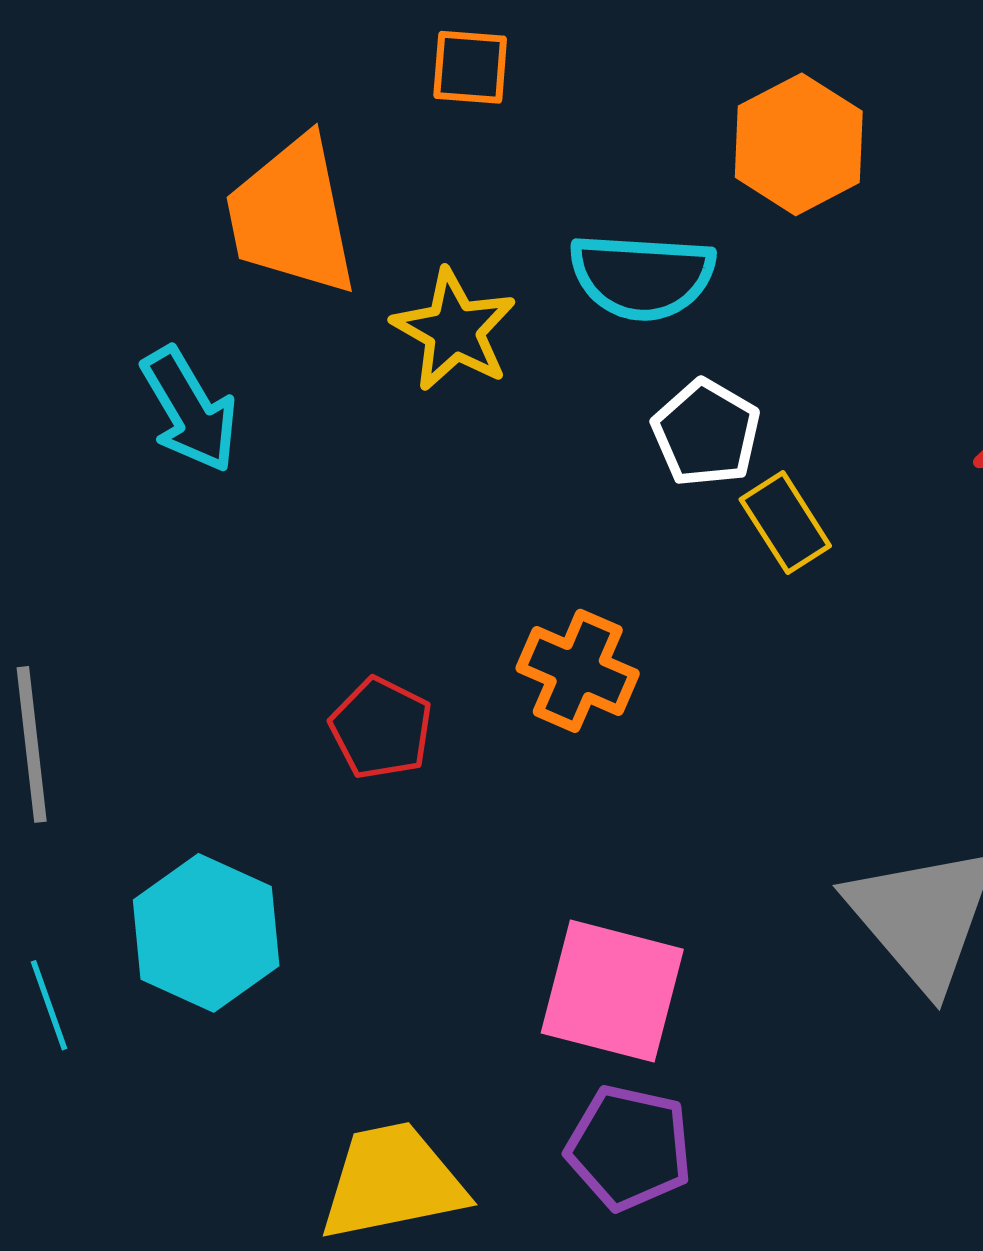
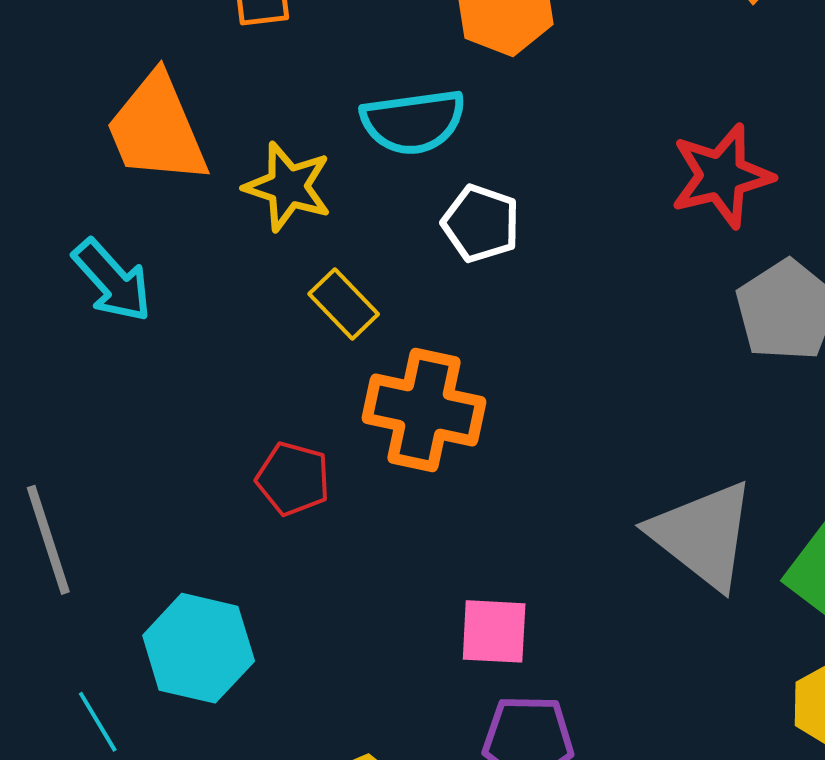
yellow rectangle: (785, 523) -> (344, 304), moved
orange cross: (578, 671) -> (424, 410), size x1.4
pink square: (612, 991) -> (494, 631), size x0.7

